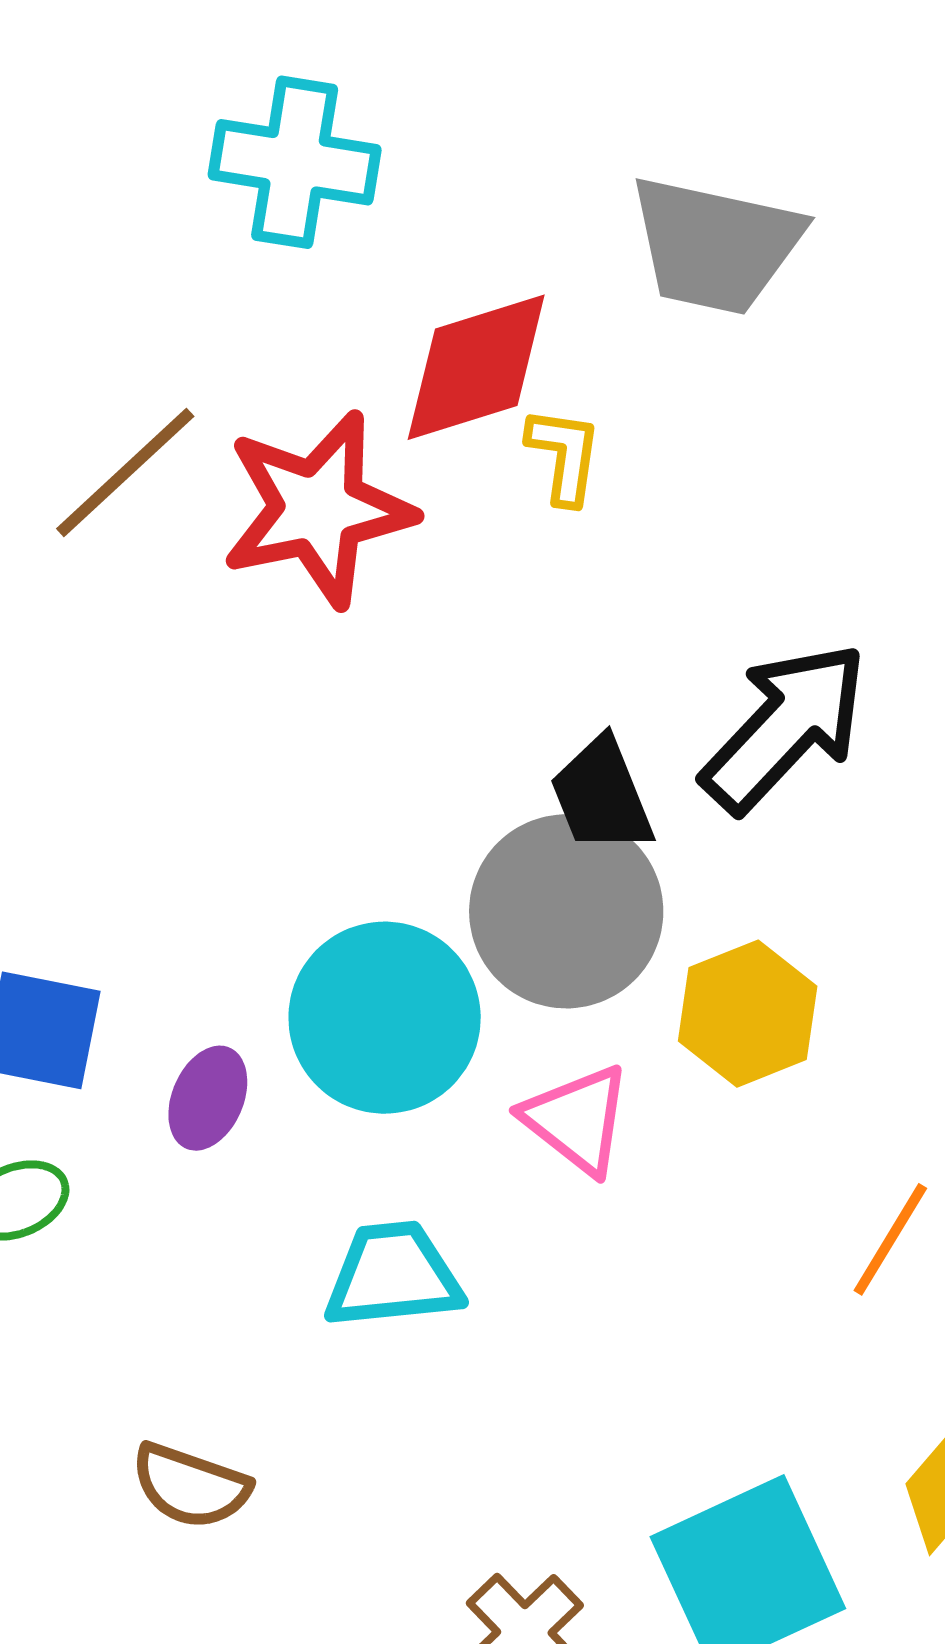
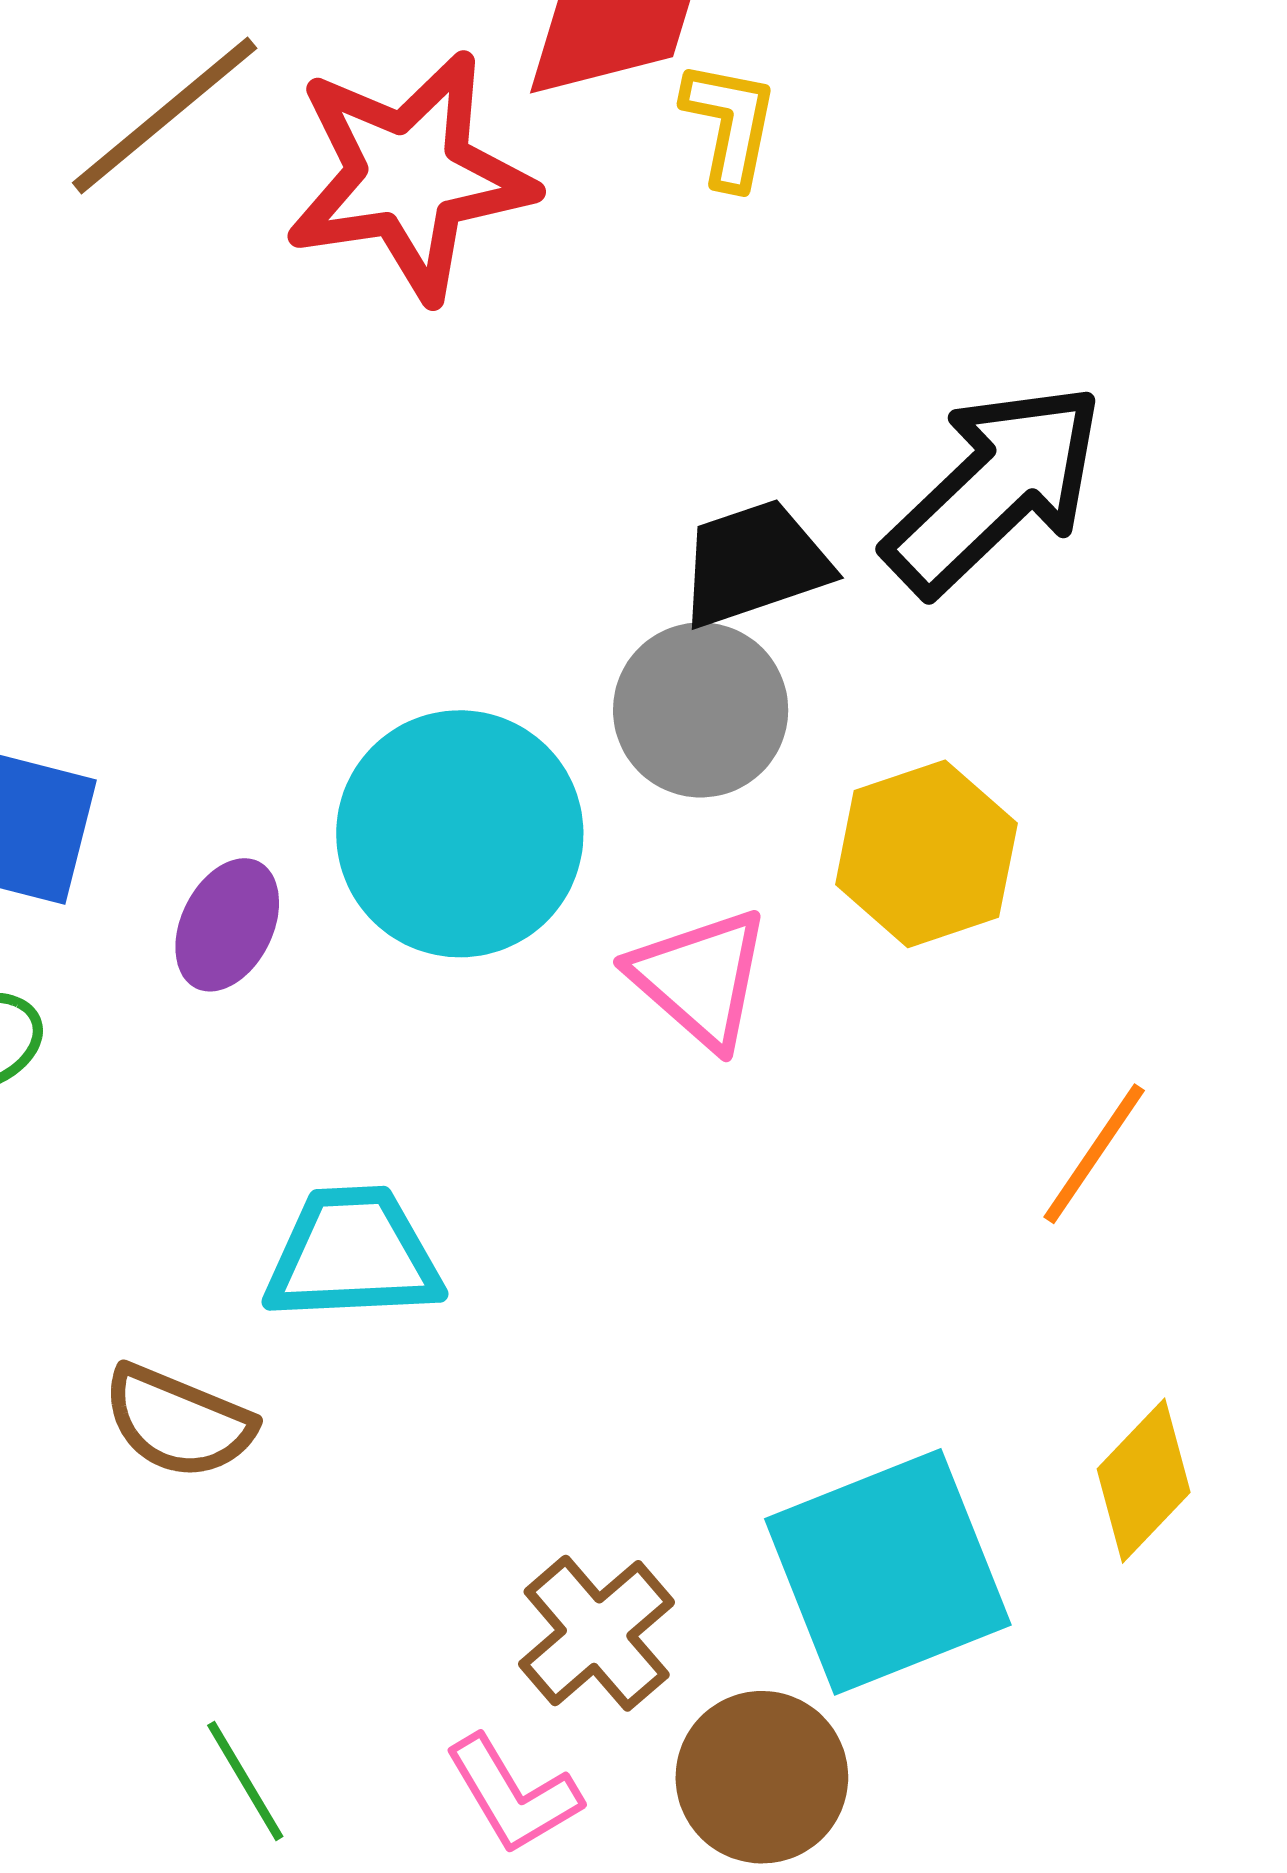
black trapezoid: (602, 795) -> (754, 563), turned 90
gray circle: (566, 911) -> (701, 710), size x0.7
cyan trapezoid: (393, 1275) -> (353, 1254), moved

